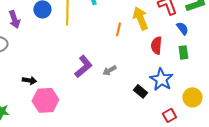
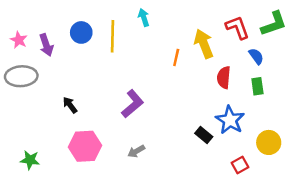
gray arrow: (109, 70) -> (136, 151), moved
black arrow: (29, 80) -> (70, 105), moved, turned -136

